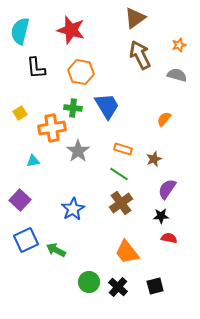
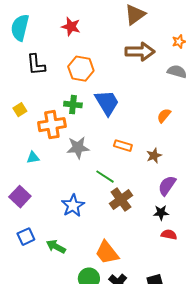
red star: (71, 30) -> (71, 27), size x0.7
brown arrow: (140, 55) -> (140, 52), turned 116
gray star: (78, 151) -> (78, 148), turned 30
green line: (119, 174) -> (105, 177), moved
blue square: (26, 240) -> (26, 237), size x0.7
orange trapezoid: (127, 252) -> (107, 253), moved

